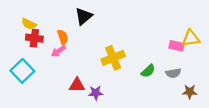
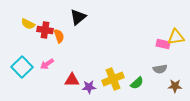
red cross: (34, 38) -> (45, 30), moved
pink arrow: (58, 51) -> (47, 64), moved
yellow cross: (113, 58) -> (113, 79), moved
green semicircle: (148, 71) -> (137, 83), moved

